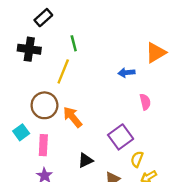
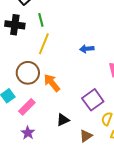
green line: (74, 43) -> (41, 20), moved
blue arrow: (126, 73) -> (87, 49), moved
pink rectangle: (43, 145) -> (27, 107), turned 42

